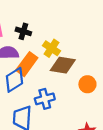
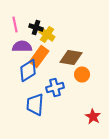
yellow cross: (52, 48) -> (47, 34), moved
orange circle: (87, 84) -> (82, 74), moved

